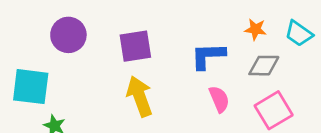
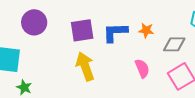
orange star: (255, 29) -> (146, 30), moved
blue L-shape: (208, 56) -> (115, 32), moved

